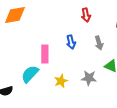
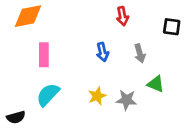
pink rectangle: (45, 54) -> (44, 55), moved
yellow star: (61, 81) -> (97, 96), moved

